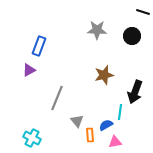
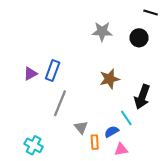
blue rectangle: (39, 46) -> (53, 70), moved
cyan line: (120, 112) -> (126, 118), turned -42

